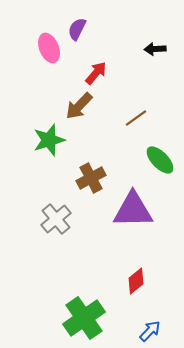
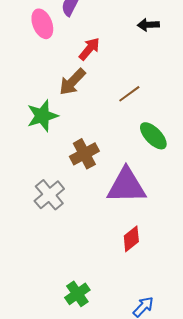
red diamond: (136, 281) -> (131, 239), moved
green cross: (84, 318) -> (77, 294), size x0.6

